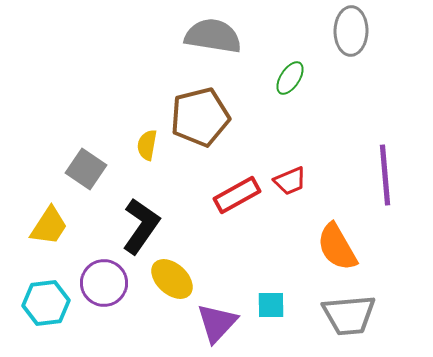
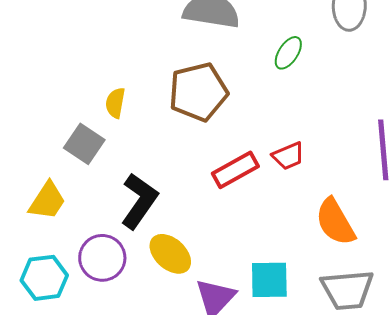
yellow semicircle: (147, 145) -> (115, 103), moved
cyan square: (271, 305) -> (269, 280), size x1.4

